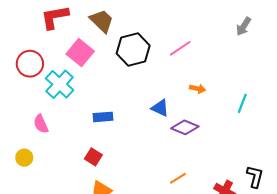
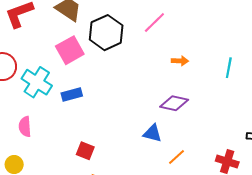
pink square: (80, 53) -> (70, 50), moved, turned 32
blue triangle: (160, 108) -> (152, 133), moved
blue rectangle: (103, 117) -> (72, 95), moved
pink semicircle: (41, 124) -> (25, 127), turned 30

